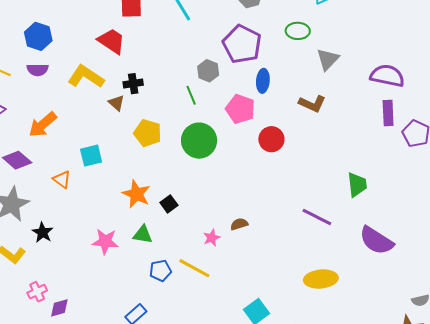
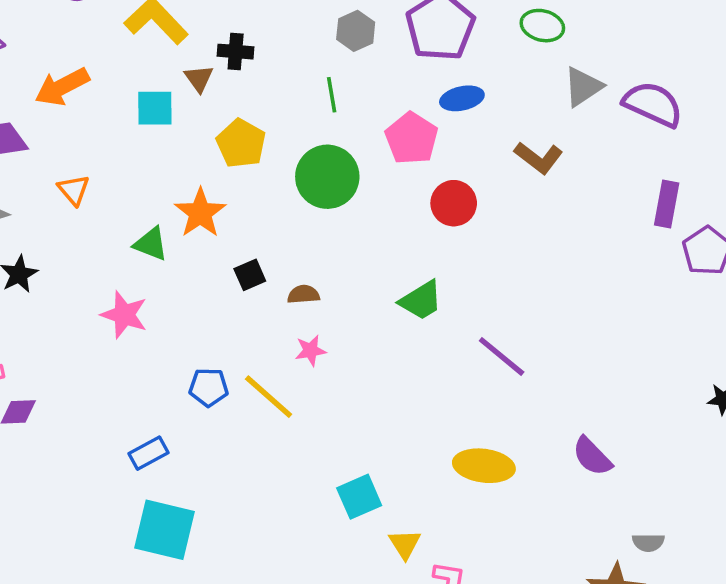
gray hexagon: (208, 71) -> (356, 31), moved
purple semicircle: (387, 76) -> (653, 104), moved
blue ellipse: (263, 81) -> (462, 98), turned 60
cyan square: (91, 156) -> (155, 108), moved
green trapezoid: (357, 185) -> (421, 300), moved, turned 52
orange star: (136, 194) -> (200, 213), moved
brown semicircle: (239, 224) -> (303, 294), moved
green triangle: (143, 235) -> (151, 244), moved
purple semicircle: (376, 241) -> (592, 456), moved, size x0.7

